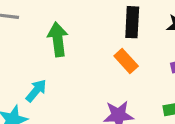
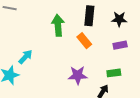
green arrow: (58, 39) -> (58, 25), moved

